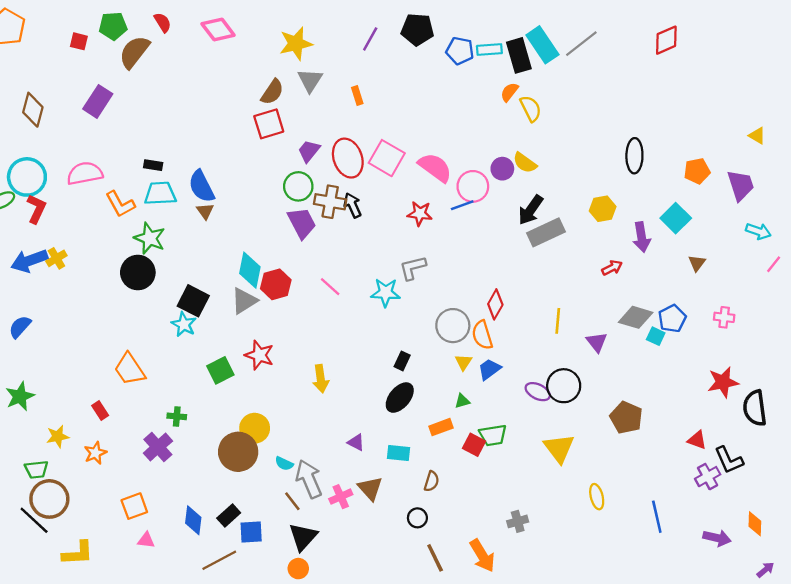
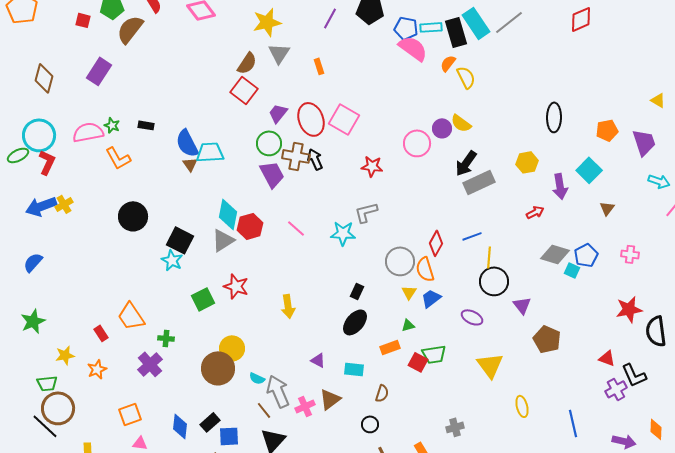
red square: (269, 124) -> (244, 90), turned -36
pink semicircle: (435, 168) -> (413, 48), moved
cyan trapezoid: (160, 193) -> (210, 152), moved
blue line: (462, 205) -> (472, 236), moved
green star: (150, 238) -> (112, 125), moved, size x0.6
purple triangle: (597, 342) -> (522, 305), moved
orange trapezoid: (130, 369) -> (131, 316), moved
black circle: (564, 386) -> (494, 281), moved
brown triangle: (370, 488) -> (330, 399), turned 35

